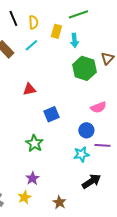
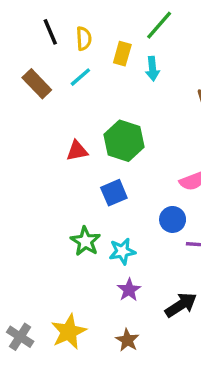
green line: (78, 14) -> (159, 25), turned -30
green hexagon: (84, 68) -> (124, 141), moved
cyan star: (81, 154) -> (122, 251), moved
purple star: (32, 178) -> (129, 290), moved
yellow star: (24, 197) -> (69, 332), size x1.5

